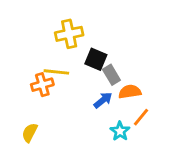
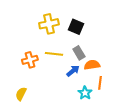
black square: (96, 59) -> (76, 27), moved
yellow line: (56, 72) -> (54, 54), moved
orange line: (141, 117) -> (100, 83), turned -32

